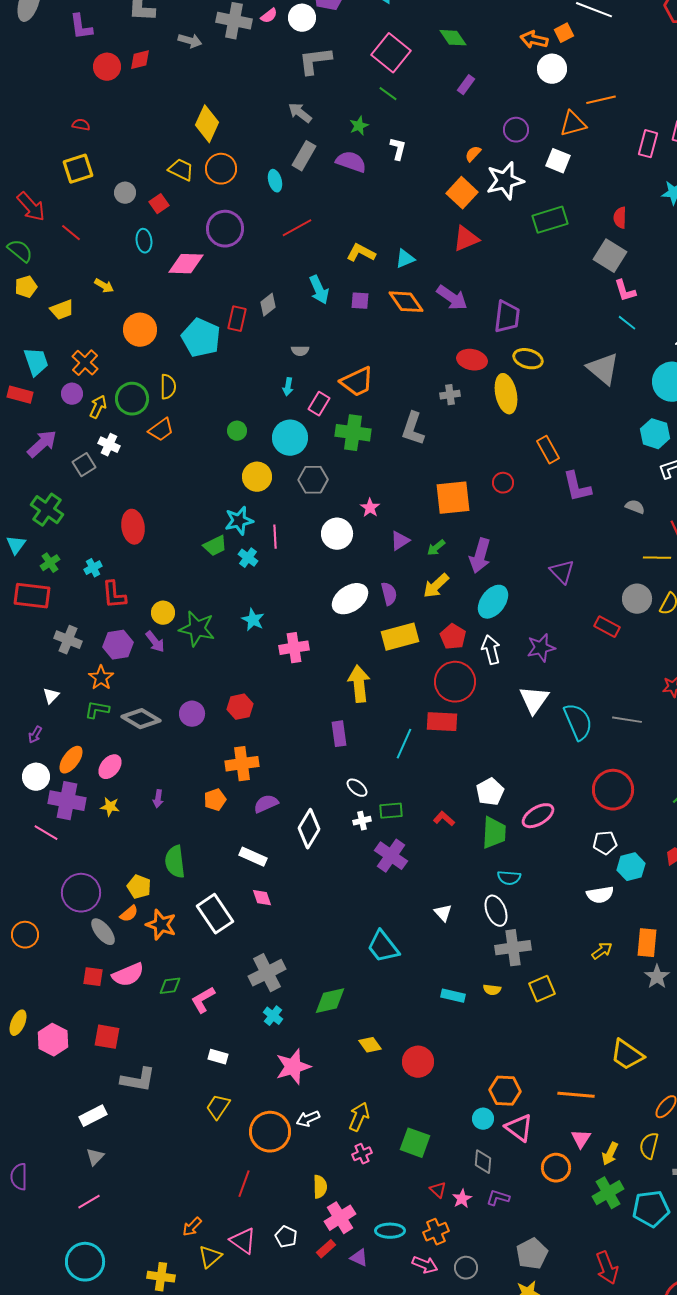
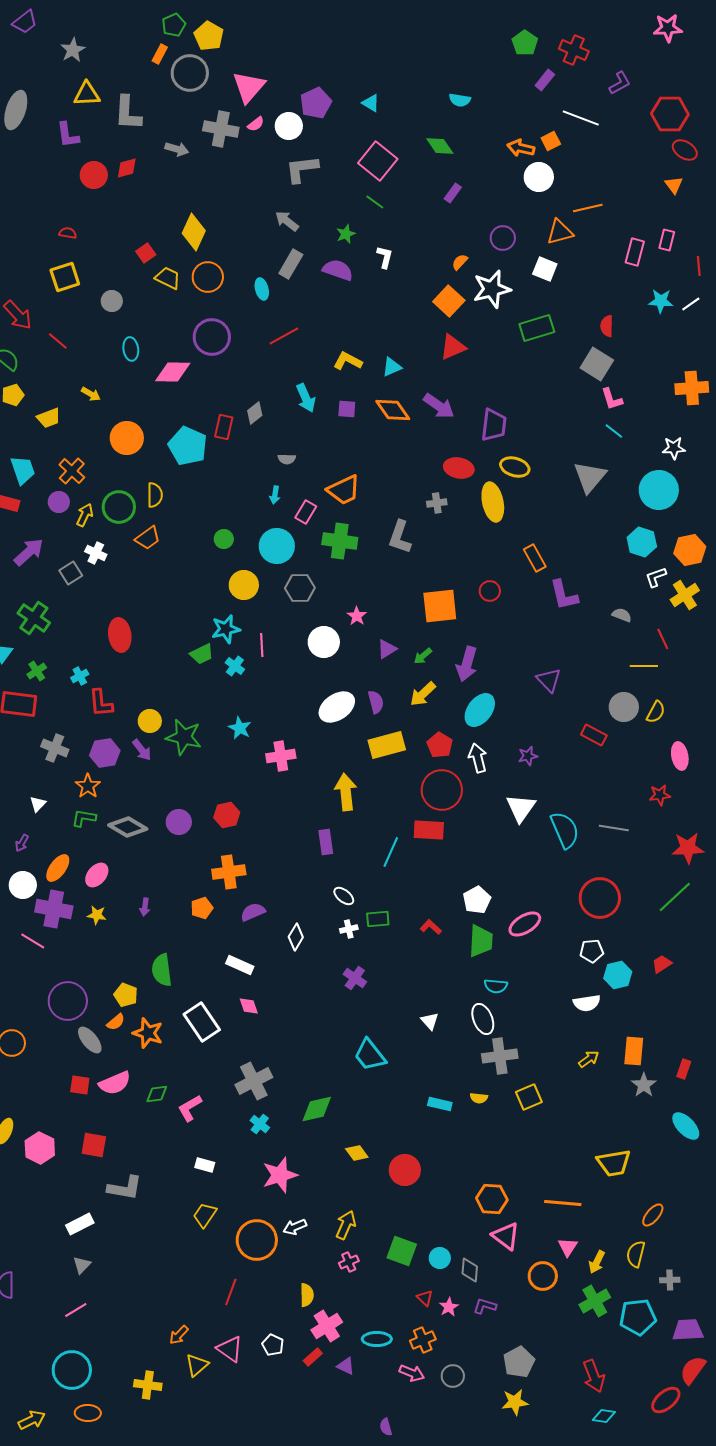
red square: (159, 204) -> (146, 253), moved
gray triangle: (603, 369) -> (590, 477), turned 30
purple star: (541, 648) -> (528, 756), size x0.7
white diamond: (309, 829) -> (296, 937), size x0.7
purple cross: (391, 856) -> (355, 978), moved, size x0.7
yellow trapezoid: (627, 1055) -> (614, 1163), turned -45
cyan circle: (483, 1119) -> (440, 1258), moved

